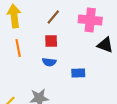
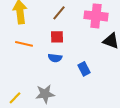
orange line: (18, 48) -> (24, 44), turned -66
blue rectangle: (78, 73) -> (84, 69), turned 64

